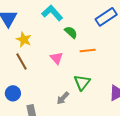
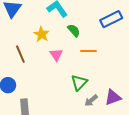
yellow star: (24, 40) -> (42, 34), moved
gray arrow: (63, 98) -> (91, 100), moved

